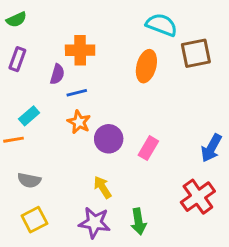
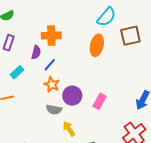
cyan semicircle: (161, 25) -> (106, 17), turned 110
blue line: (77, 93) -> (50, 65), turned -32
cyan rectangle: (29, 116) -> (17, 72), moved
gray semicircle: (29, 180) -> (54, 109), moved

